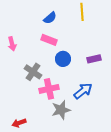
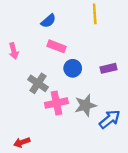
blue semicircle: (50, 18) -> (48, 21), moved
blue arrow: (83, 91) -> (110, 119), moved
gray star: (61, 110) -> (85, 105), moved

